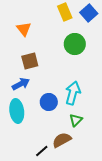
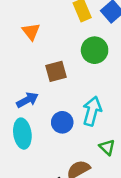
brown square: (30, 61) -> (56, 71), moved
green triangle: (76, 120) -> (107, 147), moved, turned -32

